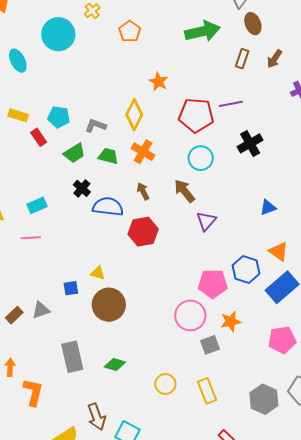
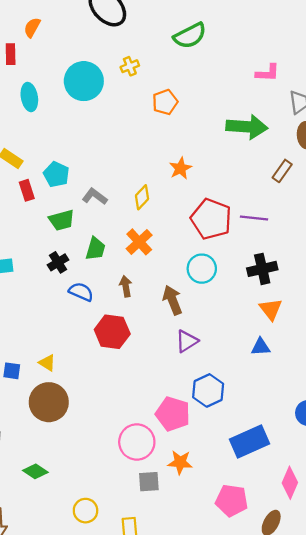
yellow diamond: (134, 115) -> (142, 197), size x0.7
green trapezoid: (108, 156) -> (96, 249), moved, turned 75
blue semicircle: (108, 207) -> (81, 292), size x0.7
orange triangle: (279, 251) -> (271, 309), moved
blue hexagon: (246, 270) -> (208, 390), moved

